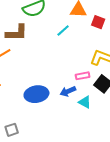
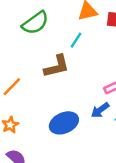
brown L-shape: (17, 33) -> (57, 66), moved

